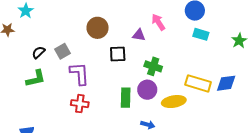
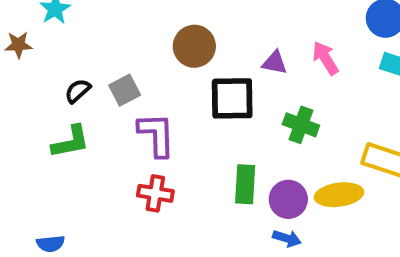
pink arrow: (158, 22) -> (325, 58), moved
black square: (118, 54) -> (232, 98), size x1.4
purple circle: (147, 90) -> (288, 199), moved

